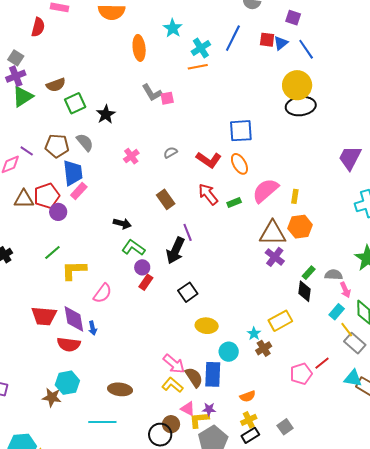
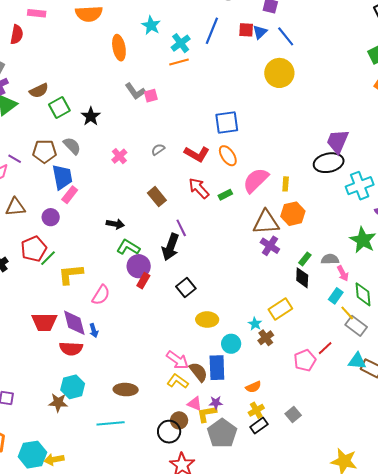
black ellipse: (301, 106) -> (329, 163), moved
red pentagon: (47, 196) -> (34, 249), moved
purple circle: (142, 267) -> (139, 266), size x1.5

